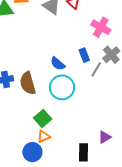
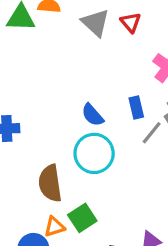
brown semicircle: (28, 83) -> (50, 183), moved
green square: (43, 118) -> (82, 218), moved

